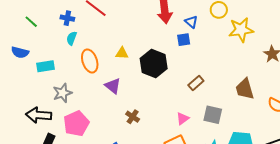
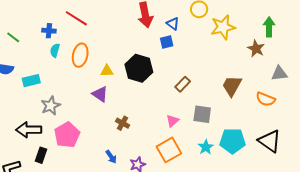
yellow triangle: (122, 53) -> (107, 71), moved
orange ellipse: (90, 61) -> (80, 55), moved, turned 35
brown trapezoid: (245, 89) -> (232, 86), turned 50

